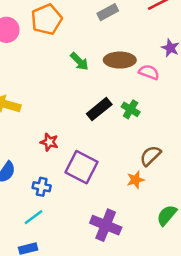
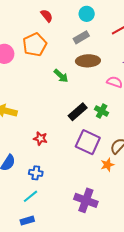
brown ellipse: (120, 60) -> (88, 61), moved
purple square: (82, 167) -> (88, 142), moved

